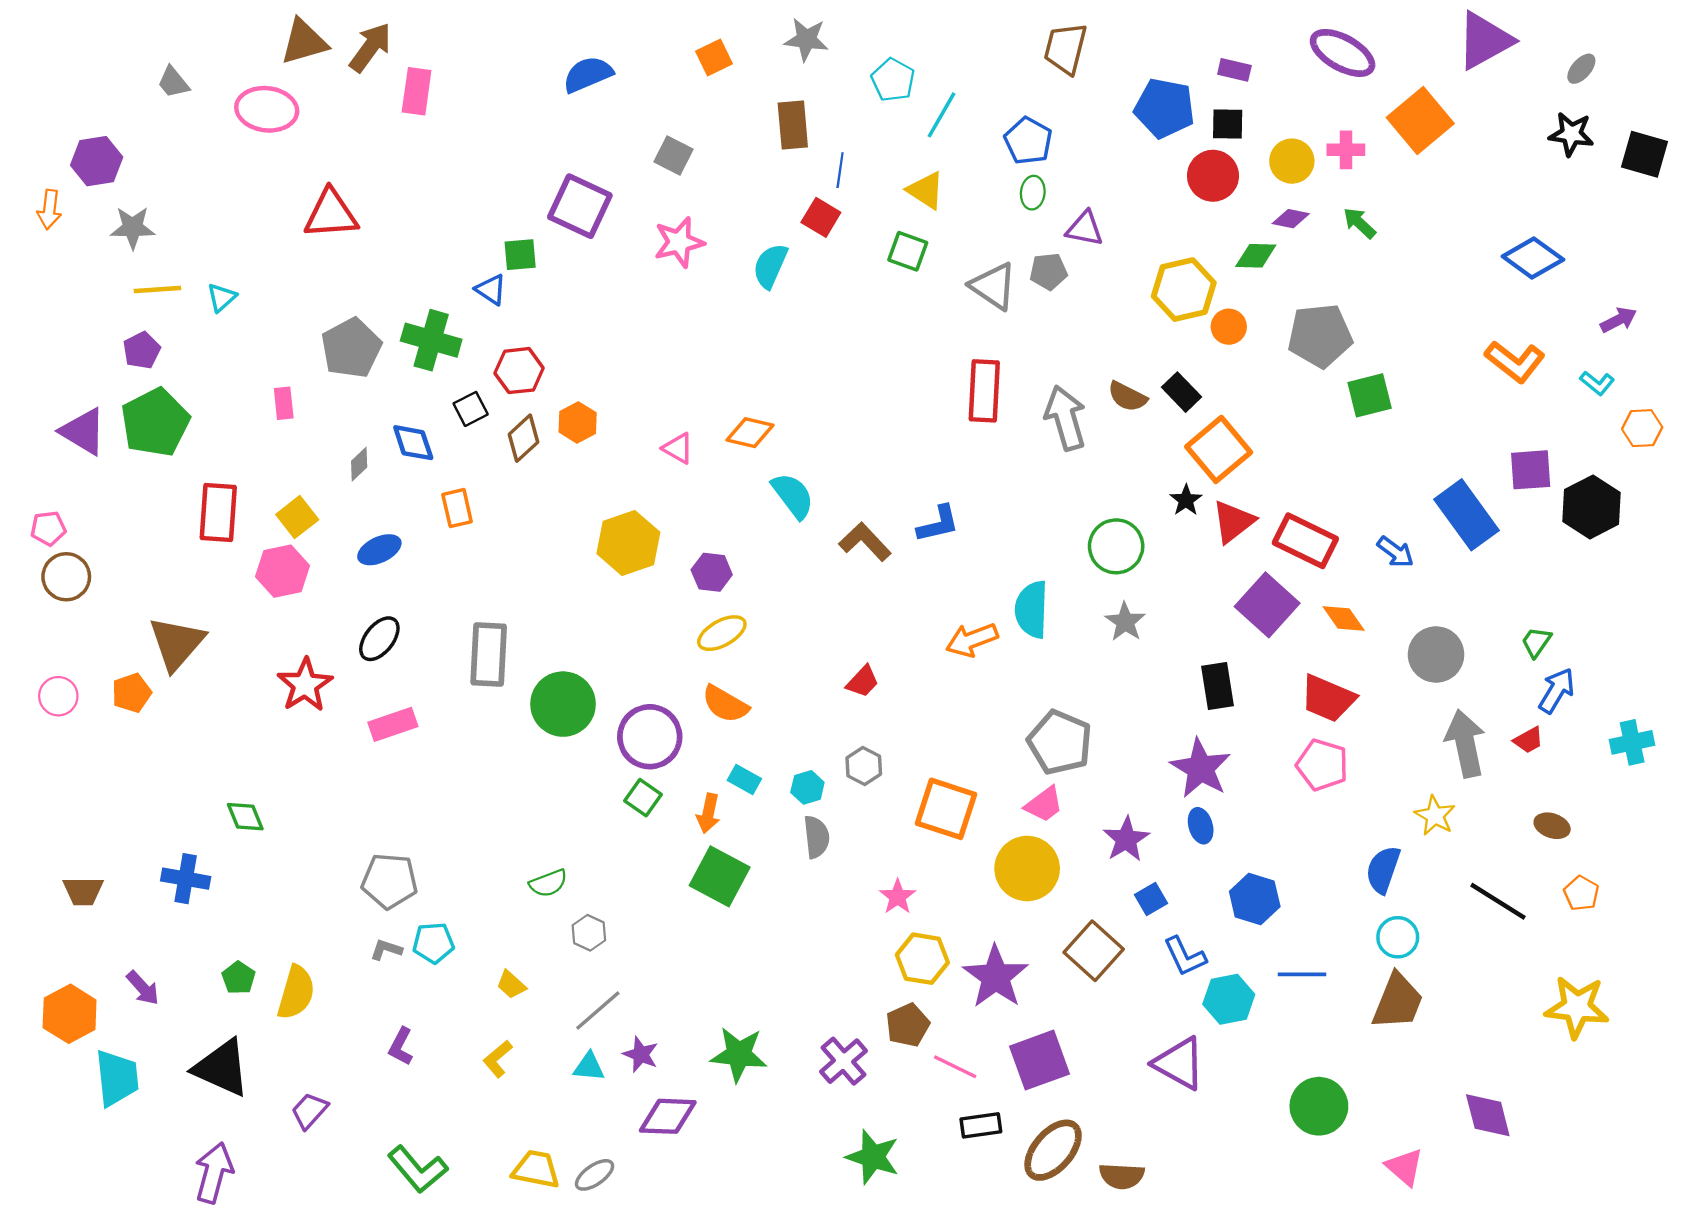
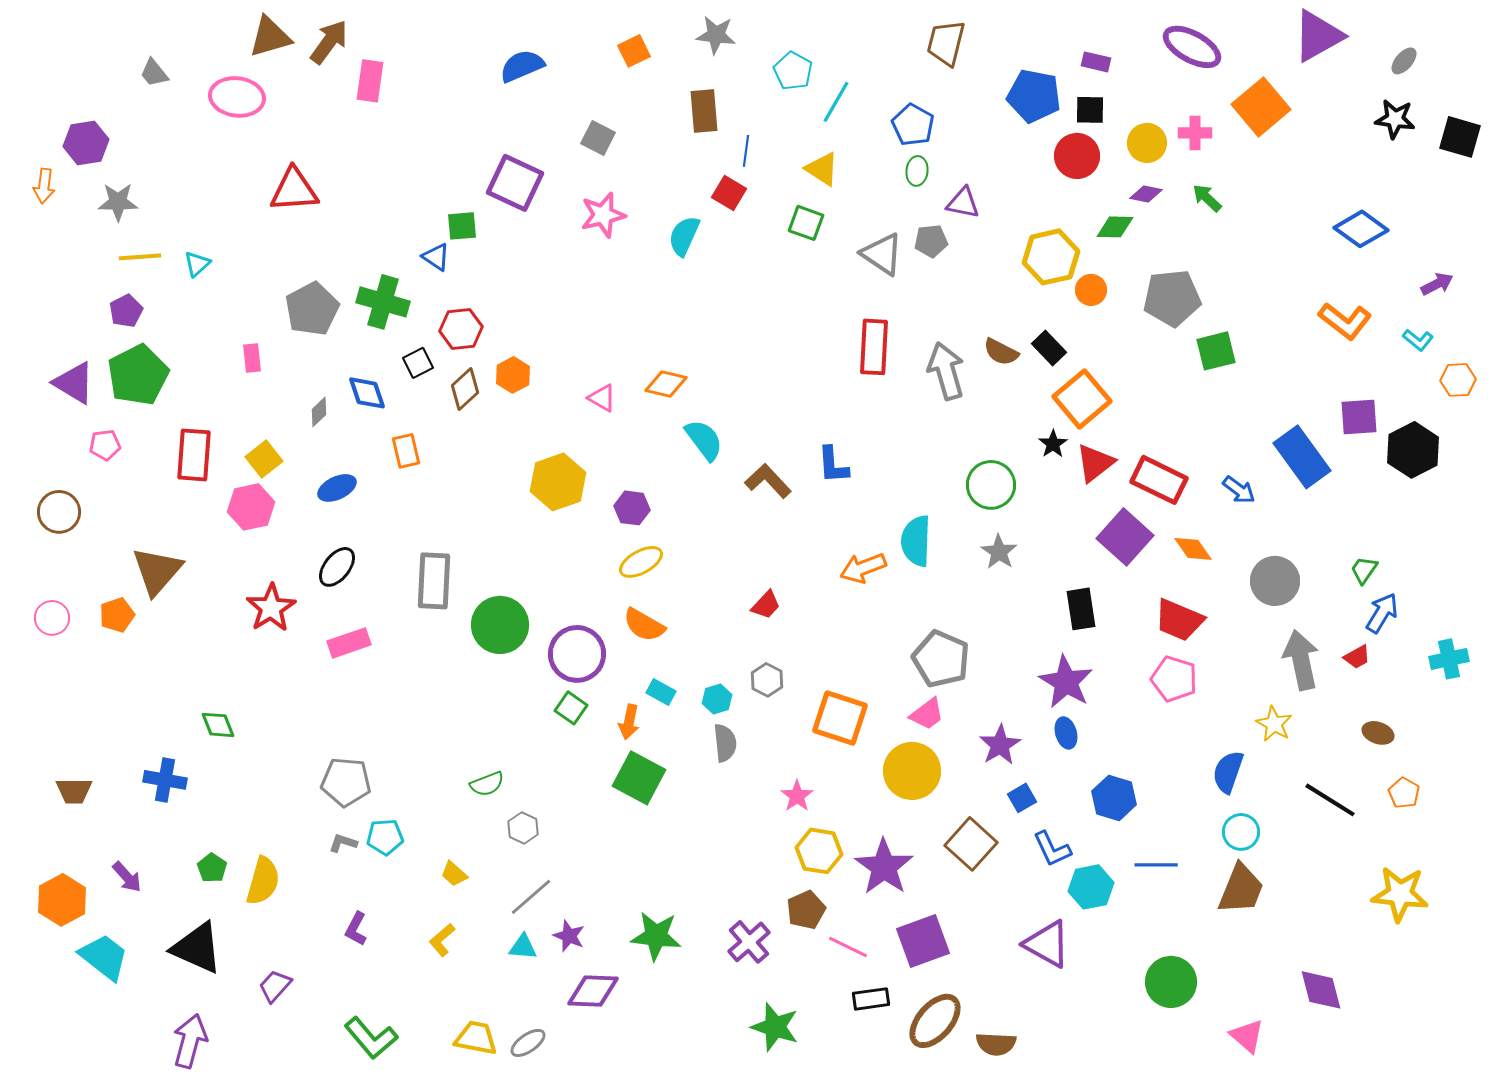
blue L-shape: (938, 524) -> (833, 465), turned 99
pink pentagon: (48, 528) -> (105, 445), moved
cyan trapezoid: (117, 1078) -> (104, 957), turned -46

